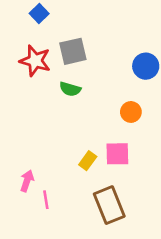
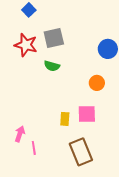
yellow rectangle: (88, 161) -> (65, 119), turned -32

